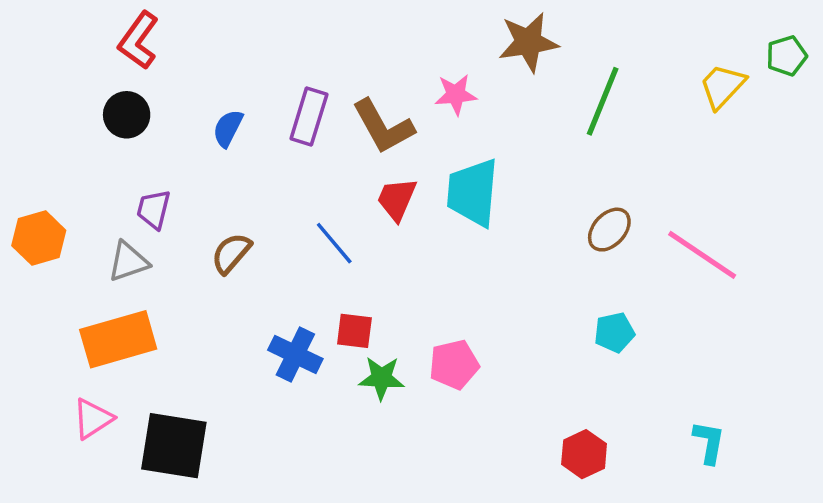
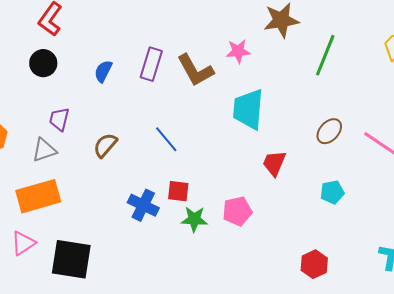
red trapezoid: (397, 199) -> (274, 163), moved

